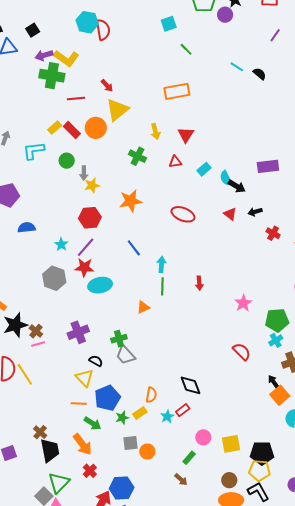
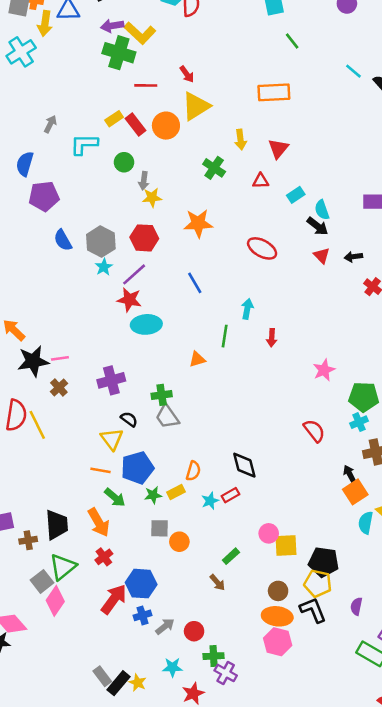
black arrow: (237, 186) -> (318, 226), moved
blue semicircle: (27, 228) -> (63, 240), turned -120
cyan arrow: (161, 264) -> (247, 309), moved
gray hexagon: (54, 278) -> (101, 242), moved
brown cross: (36, 331) -> (59, 387), moved
pink line: (38, 344) -> (60, 358), moved
brown cross: (40, 432) -> (28, 540), moved, turned 32
pink circle: (203, 437) -> (269, 533), moved

